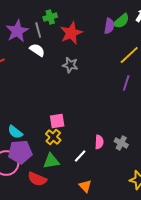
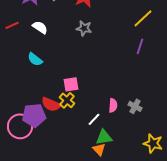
white semicircle: (37, 50) -> (40, 27), moved
cyan semicircle: (15, 132) -> (35, 59), moved
green triangle: (51, 161) -> (104, 137), moved
red semicircle: (37, 179) -> (51, 104), moved

